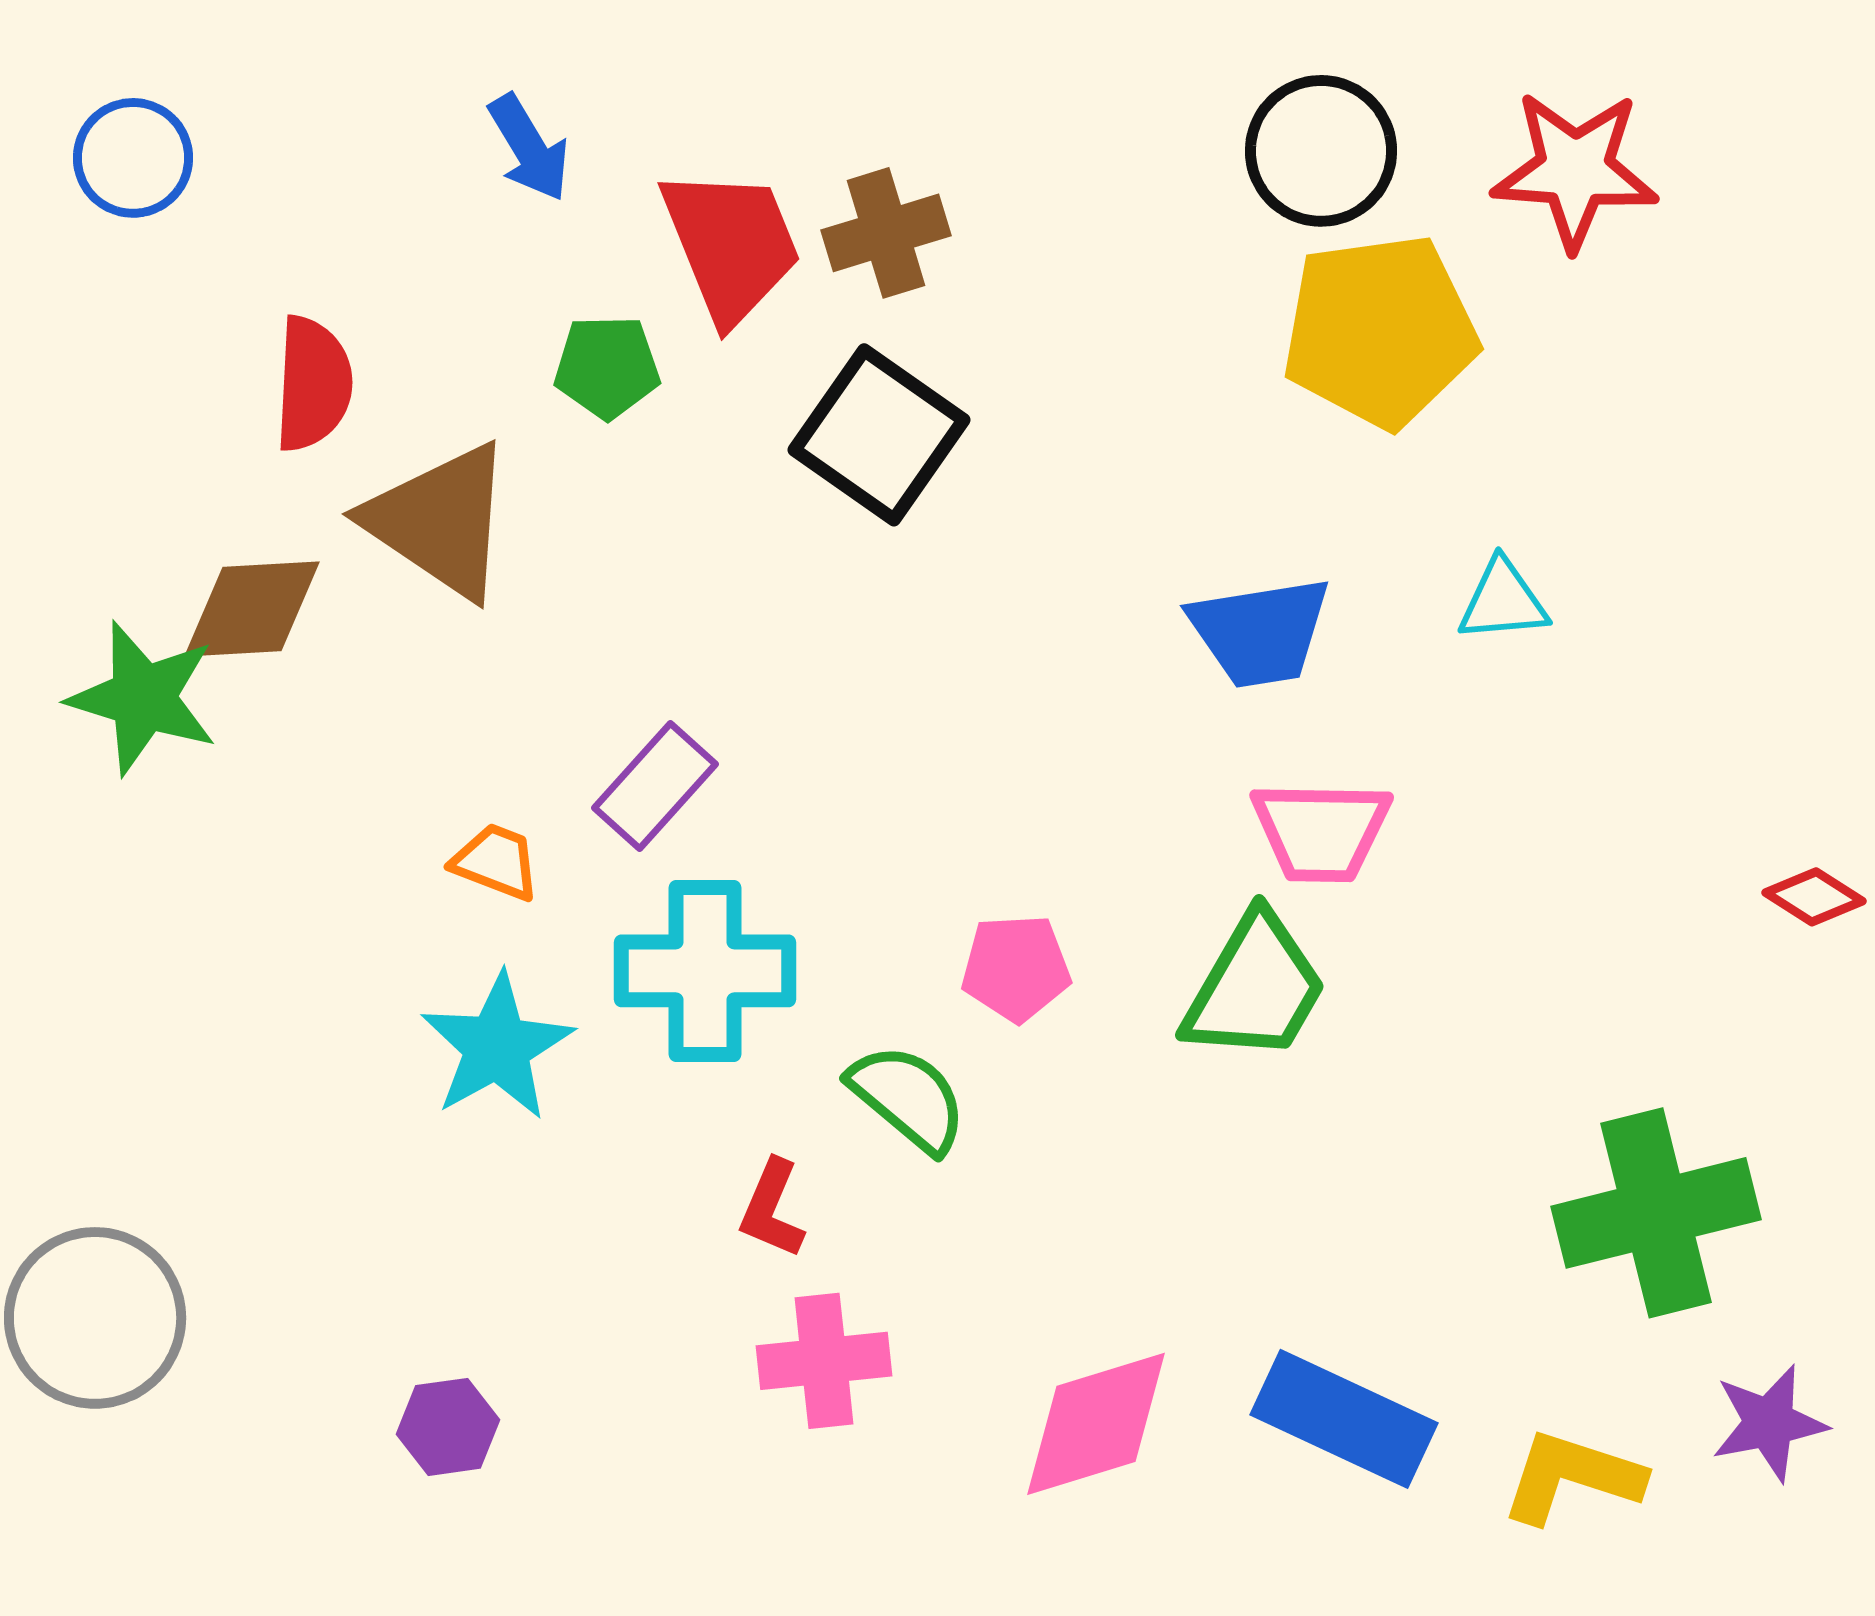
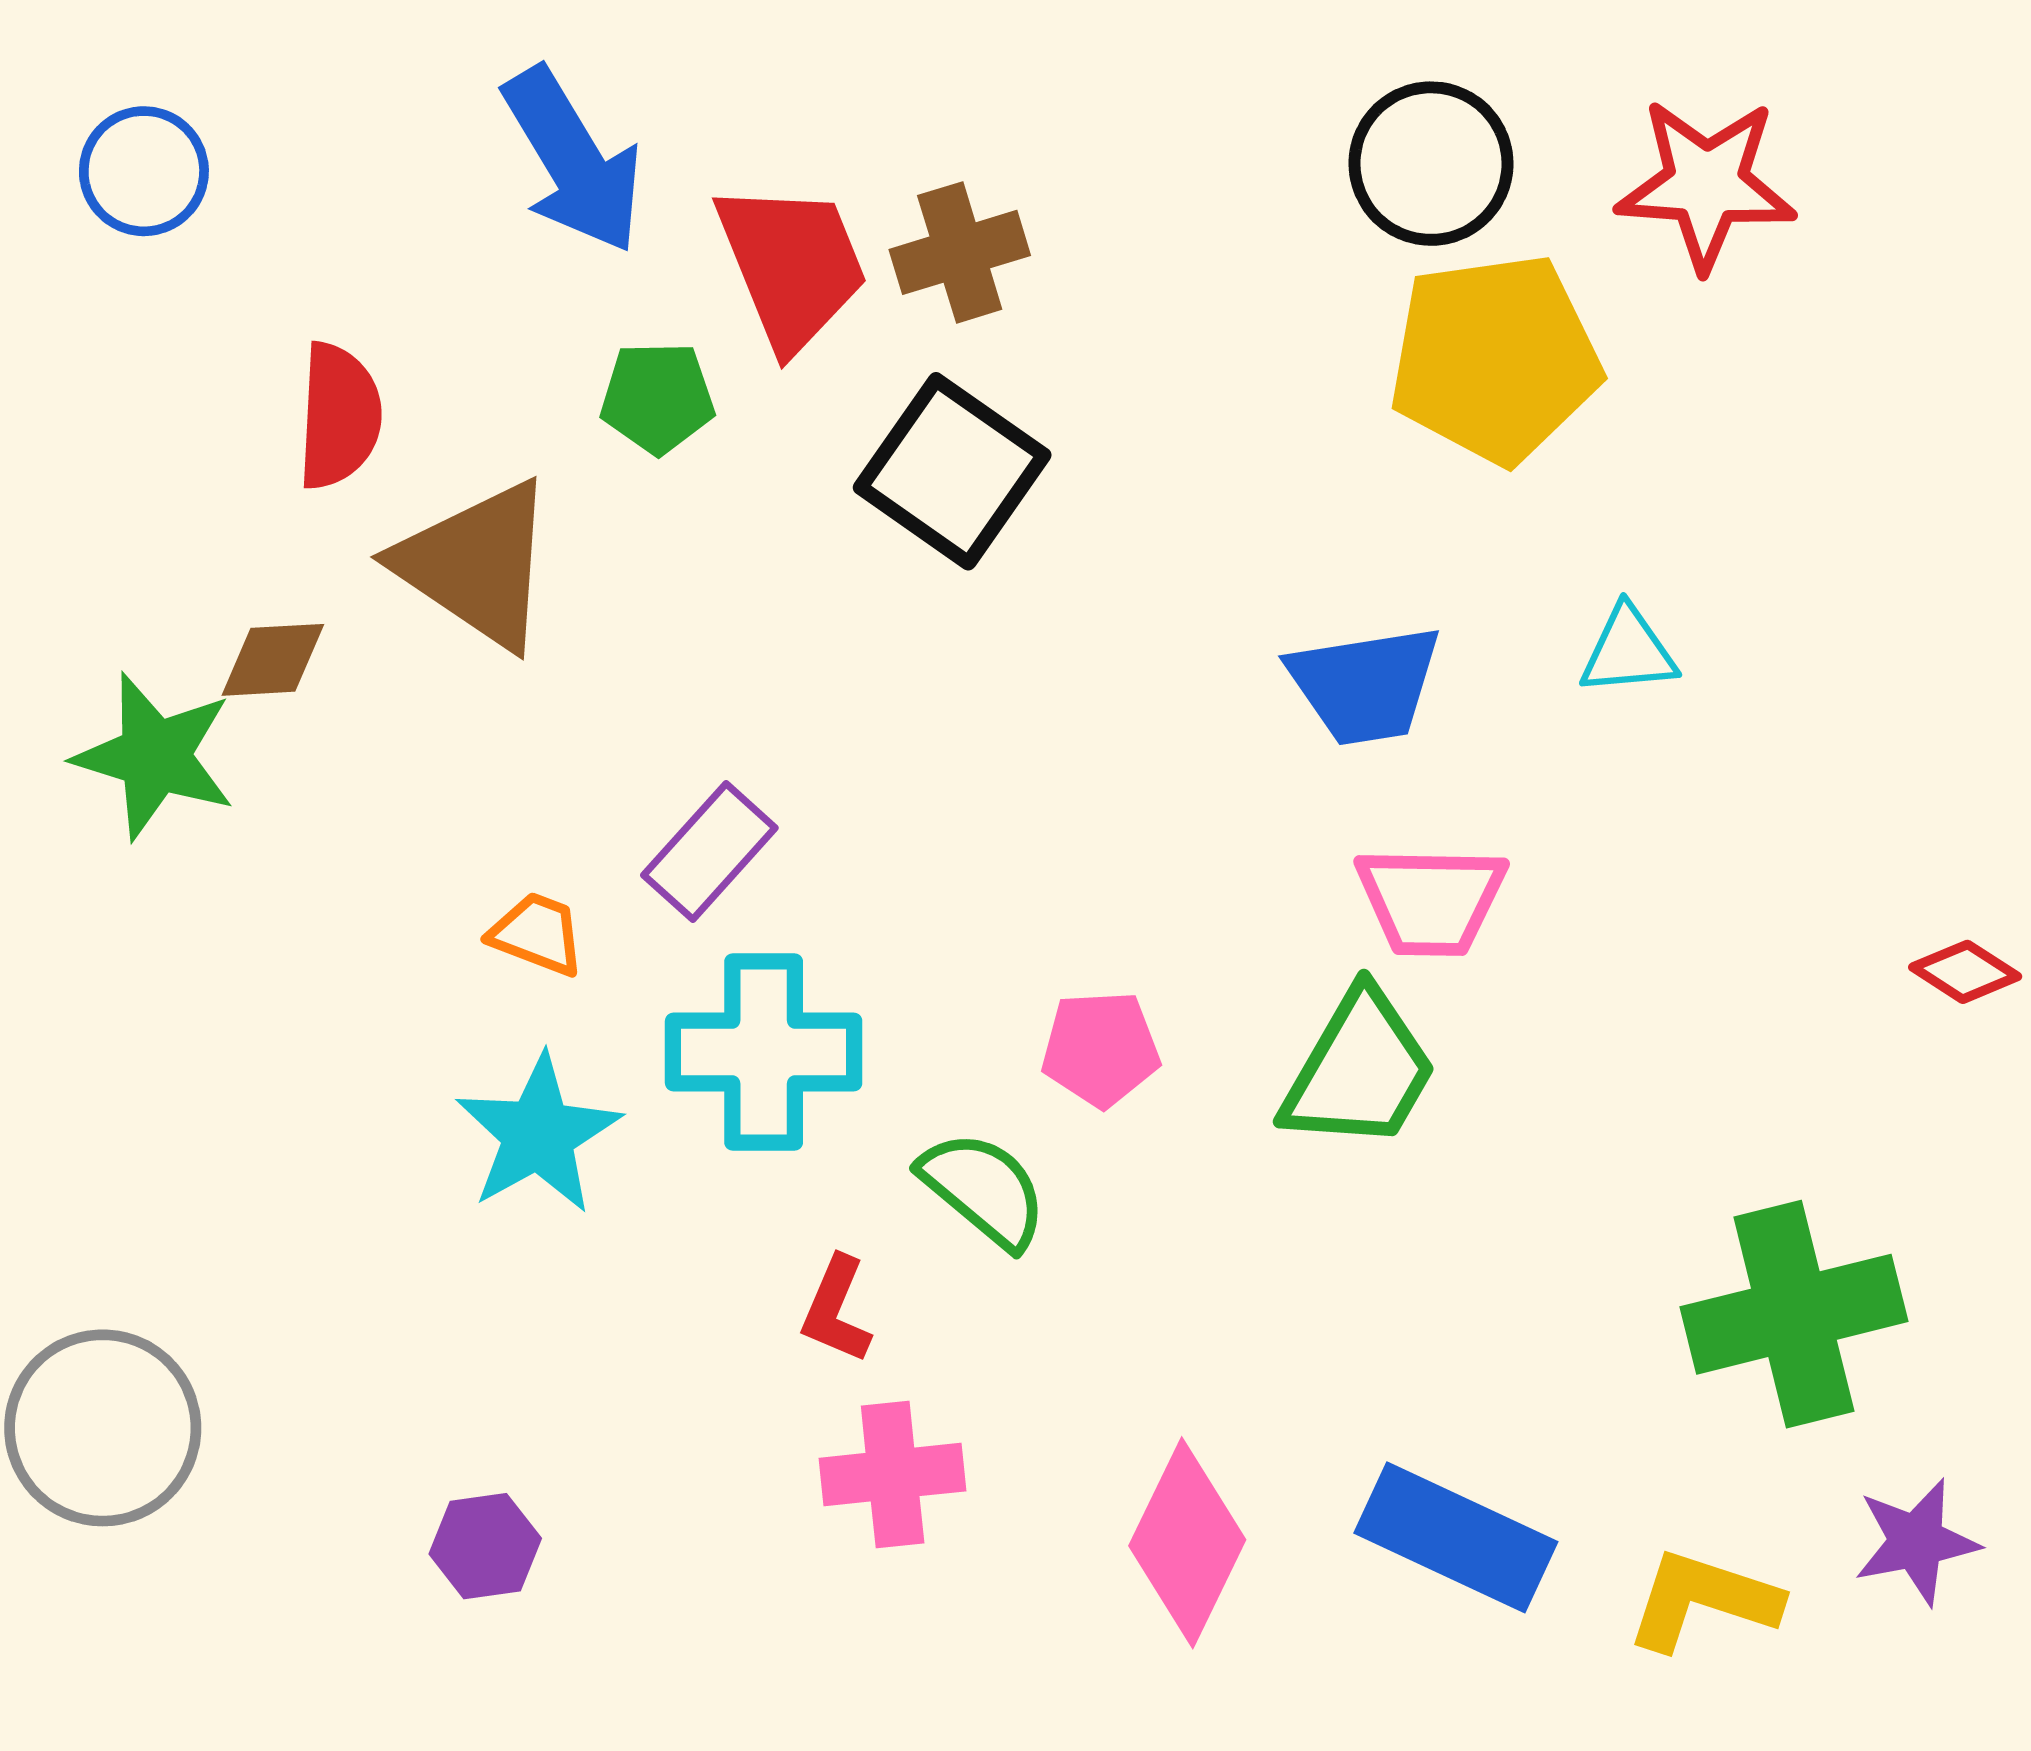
blue arrow: (529, 148) -> (573, 160), size x1.6
brown diamond: (252, 609) -> (273, 660), size x0.7
pink diamond: (1096, 1424) -> (1187, 1543), turned -47

